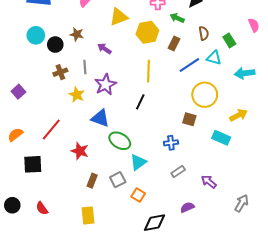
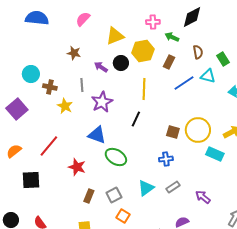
cyan circle: (36, 35) -> (31, 74), moved
black circle: (55, 45) -> (121, 63), moved
brown cross: (60, 72) -> (50, 87), moved, turned 32
purple square: (18, 92) -> (17, 109), size x1.5
yellow star: (77, 95) -> (65, 106), moved
yellow circle: (205, 95) -> (198, 130), moved
brown square: (189, 119) -> (173, 132), moved
cyan triangle: (138, 162) -> (146, 188), moved
orange square: (138, 195) -> (123, 216), moved

